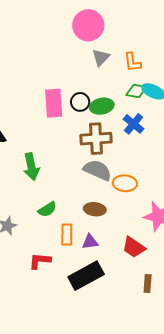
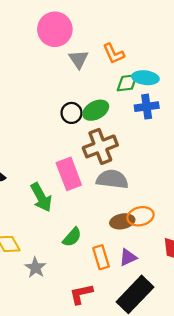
pink rectangle: (54, 103) -> (69, 174), moved
blue cross: (134, 124) -> (147, 107), moved, turned -30
orange ellipse: (125, 183) -> (140, 216), moved

